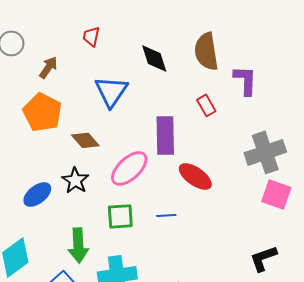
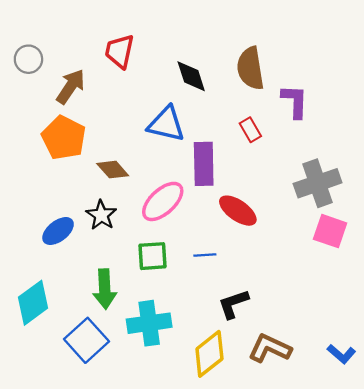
red trapezoid: (91, 36) -> (119, 51), size x1.5
brown arrow: (48, 67) -> (71, 86), size x1.4
blue triangle: (111, 91) -> (166, 124), moved, turned -51
black L-shape: (263, 258) -> (233, 304), moved

